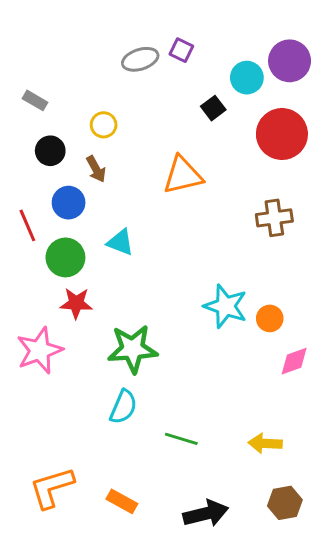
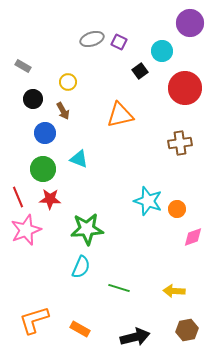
purple square: (181, 50) -> (119, 42), moved
purple circle: (290, 61) -> (190, 23), moved
red line: (27, 225) -> (18, 197), moved

